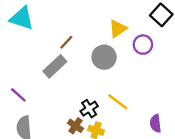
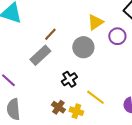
yellow line: (118, 102) -> (95, 97), moved
black cross: (89, 109) -> (69, 79), moved

